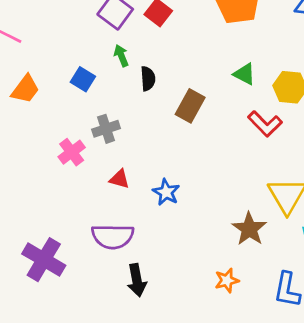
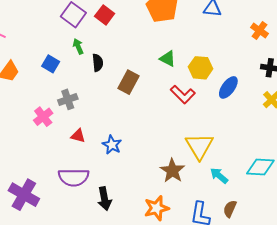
black arrow: (137, 280) -> (105, 199), moved
orange star: (227, 280) -> (157, 208), size x1.4

